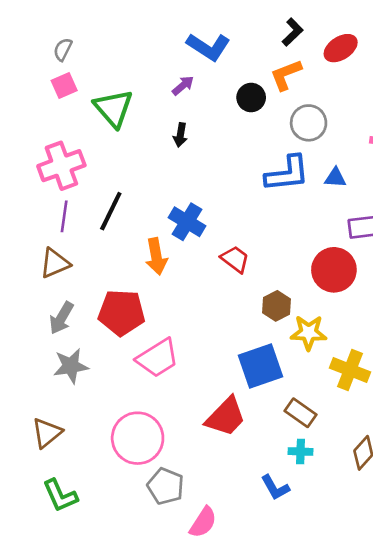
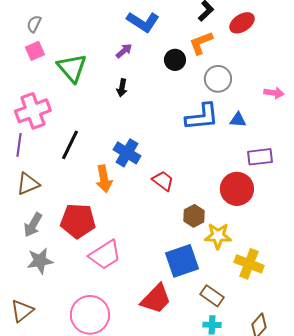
purple line: (64, 216) -> (19, 145), moved

